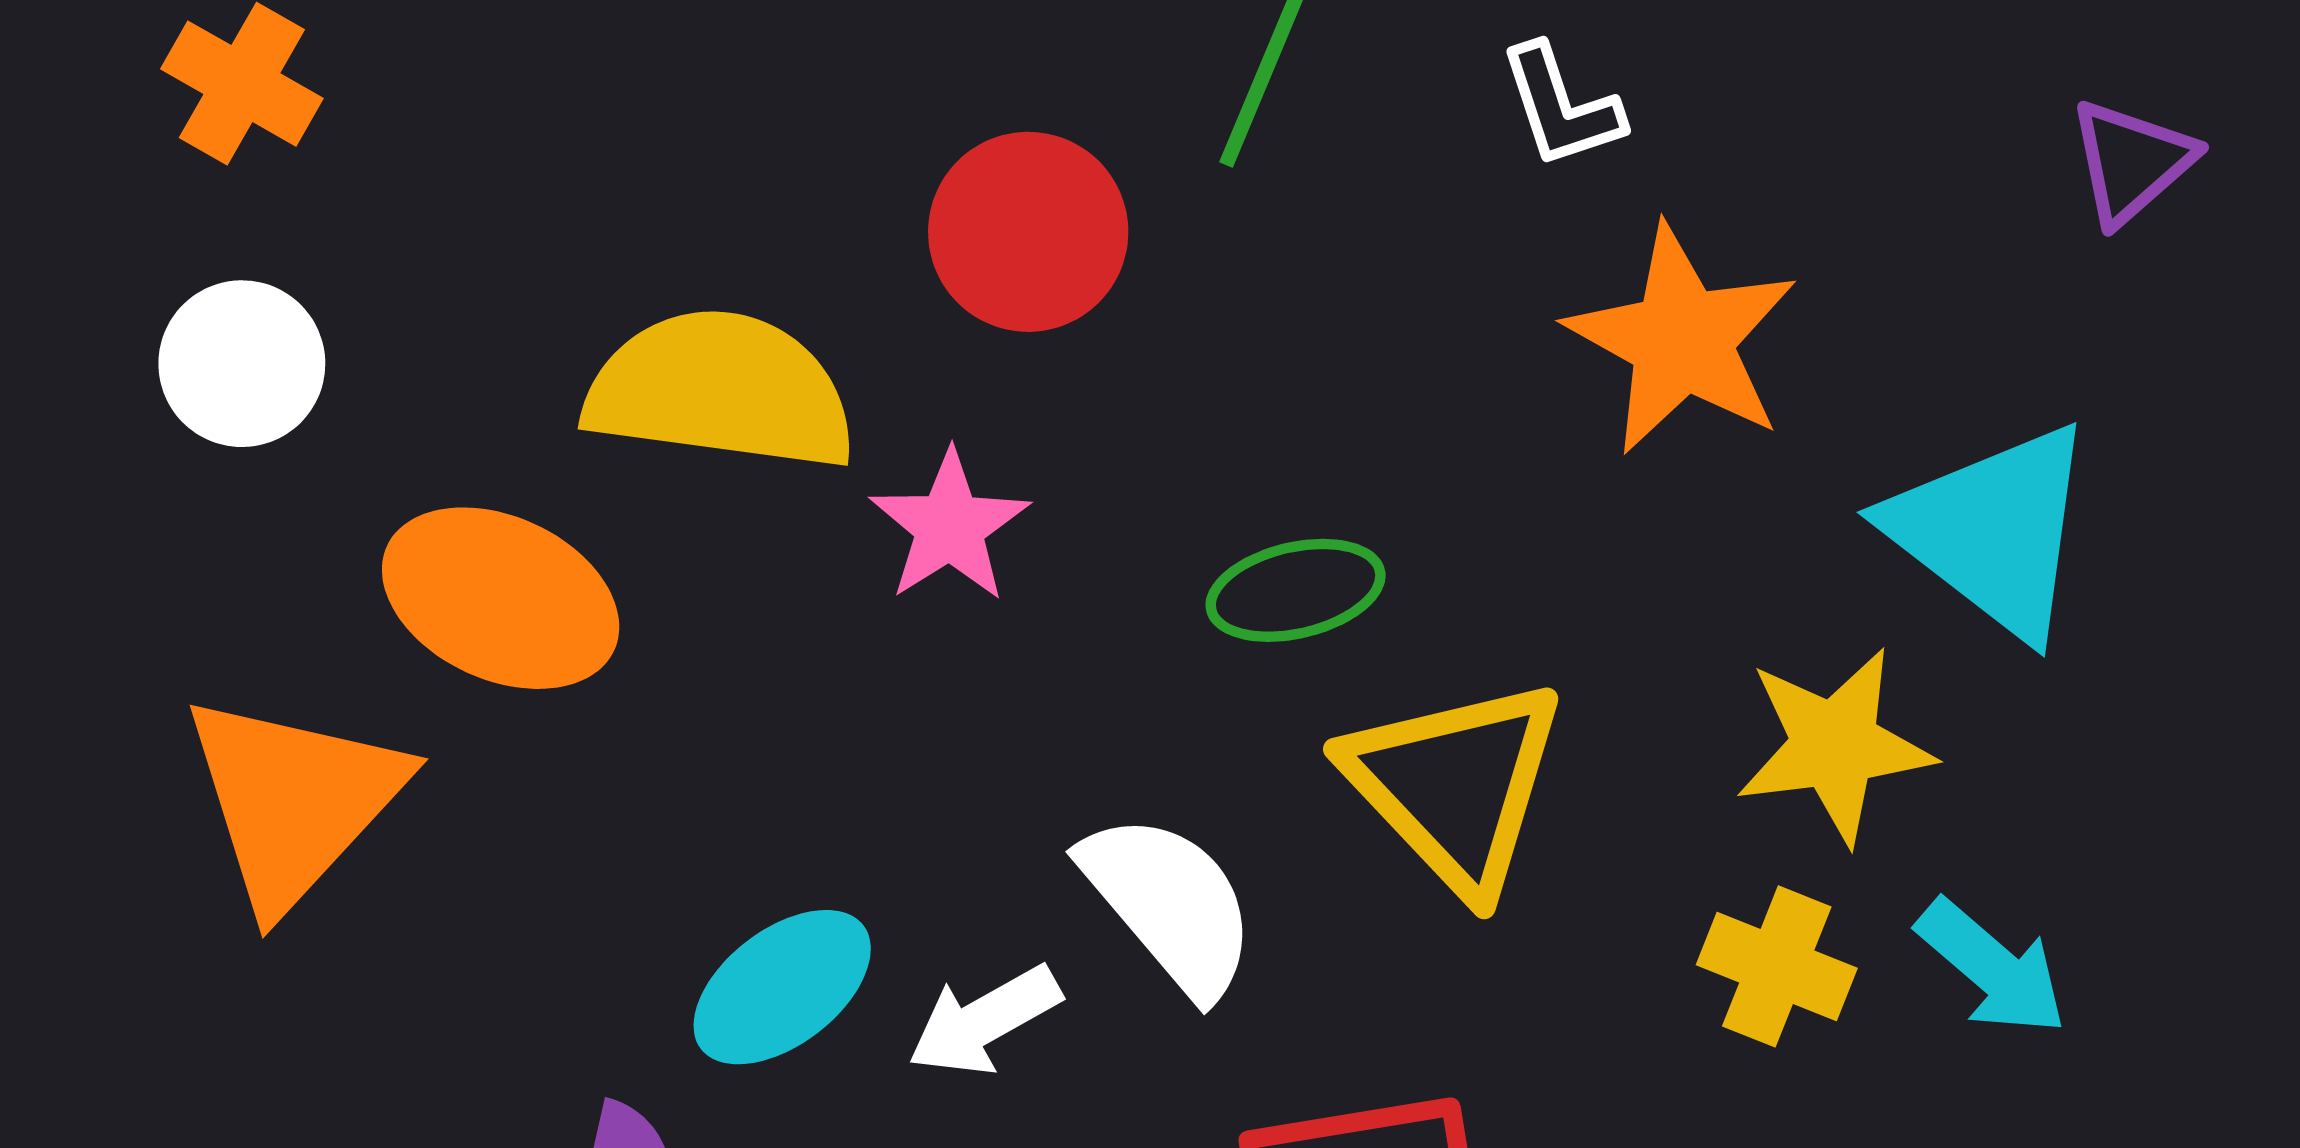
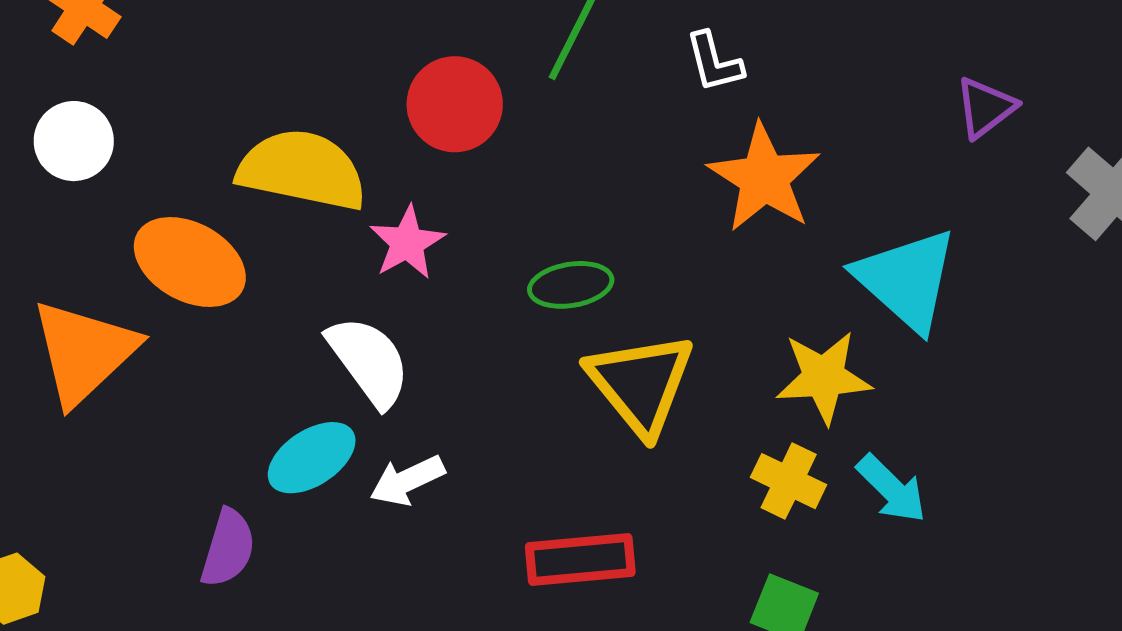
white semicircle: (1169, 904) -> (369, 361), moved

